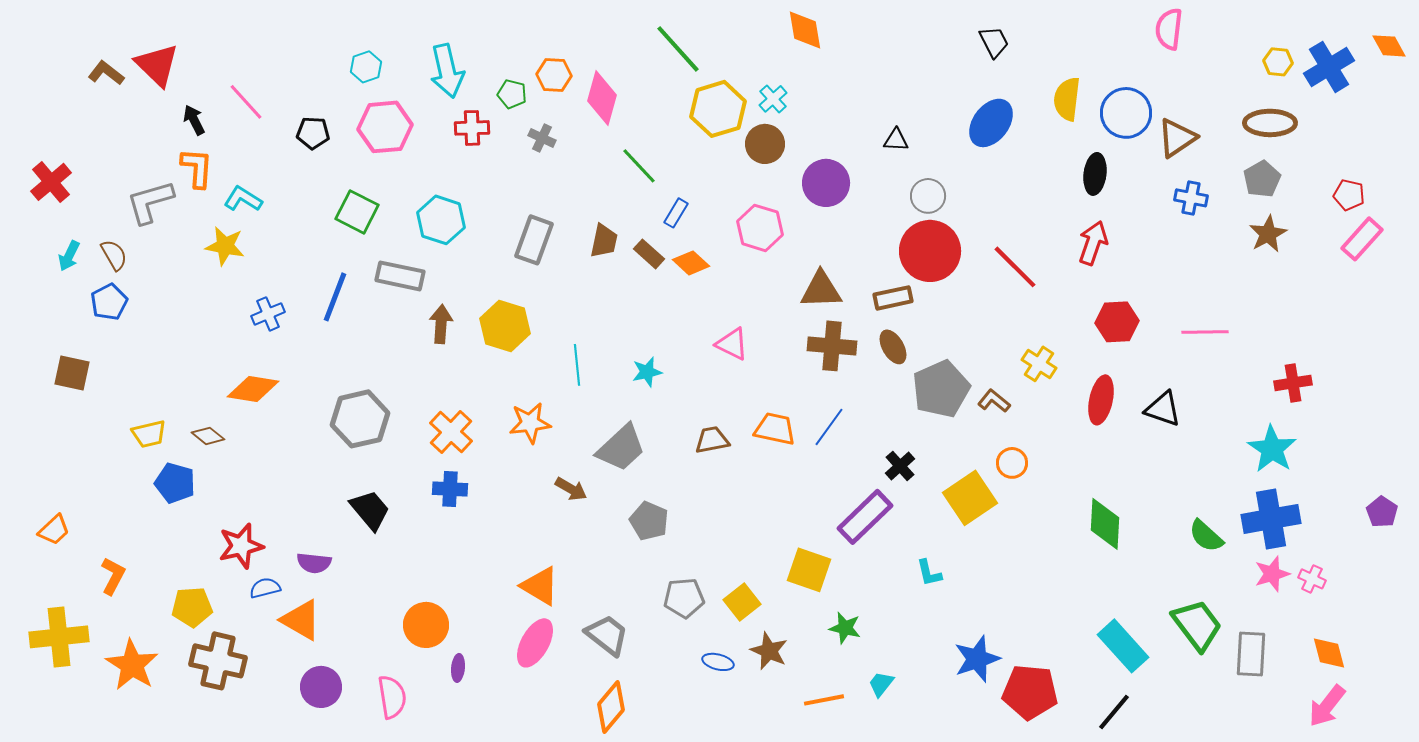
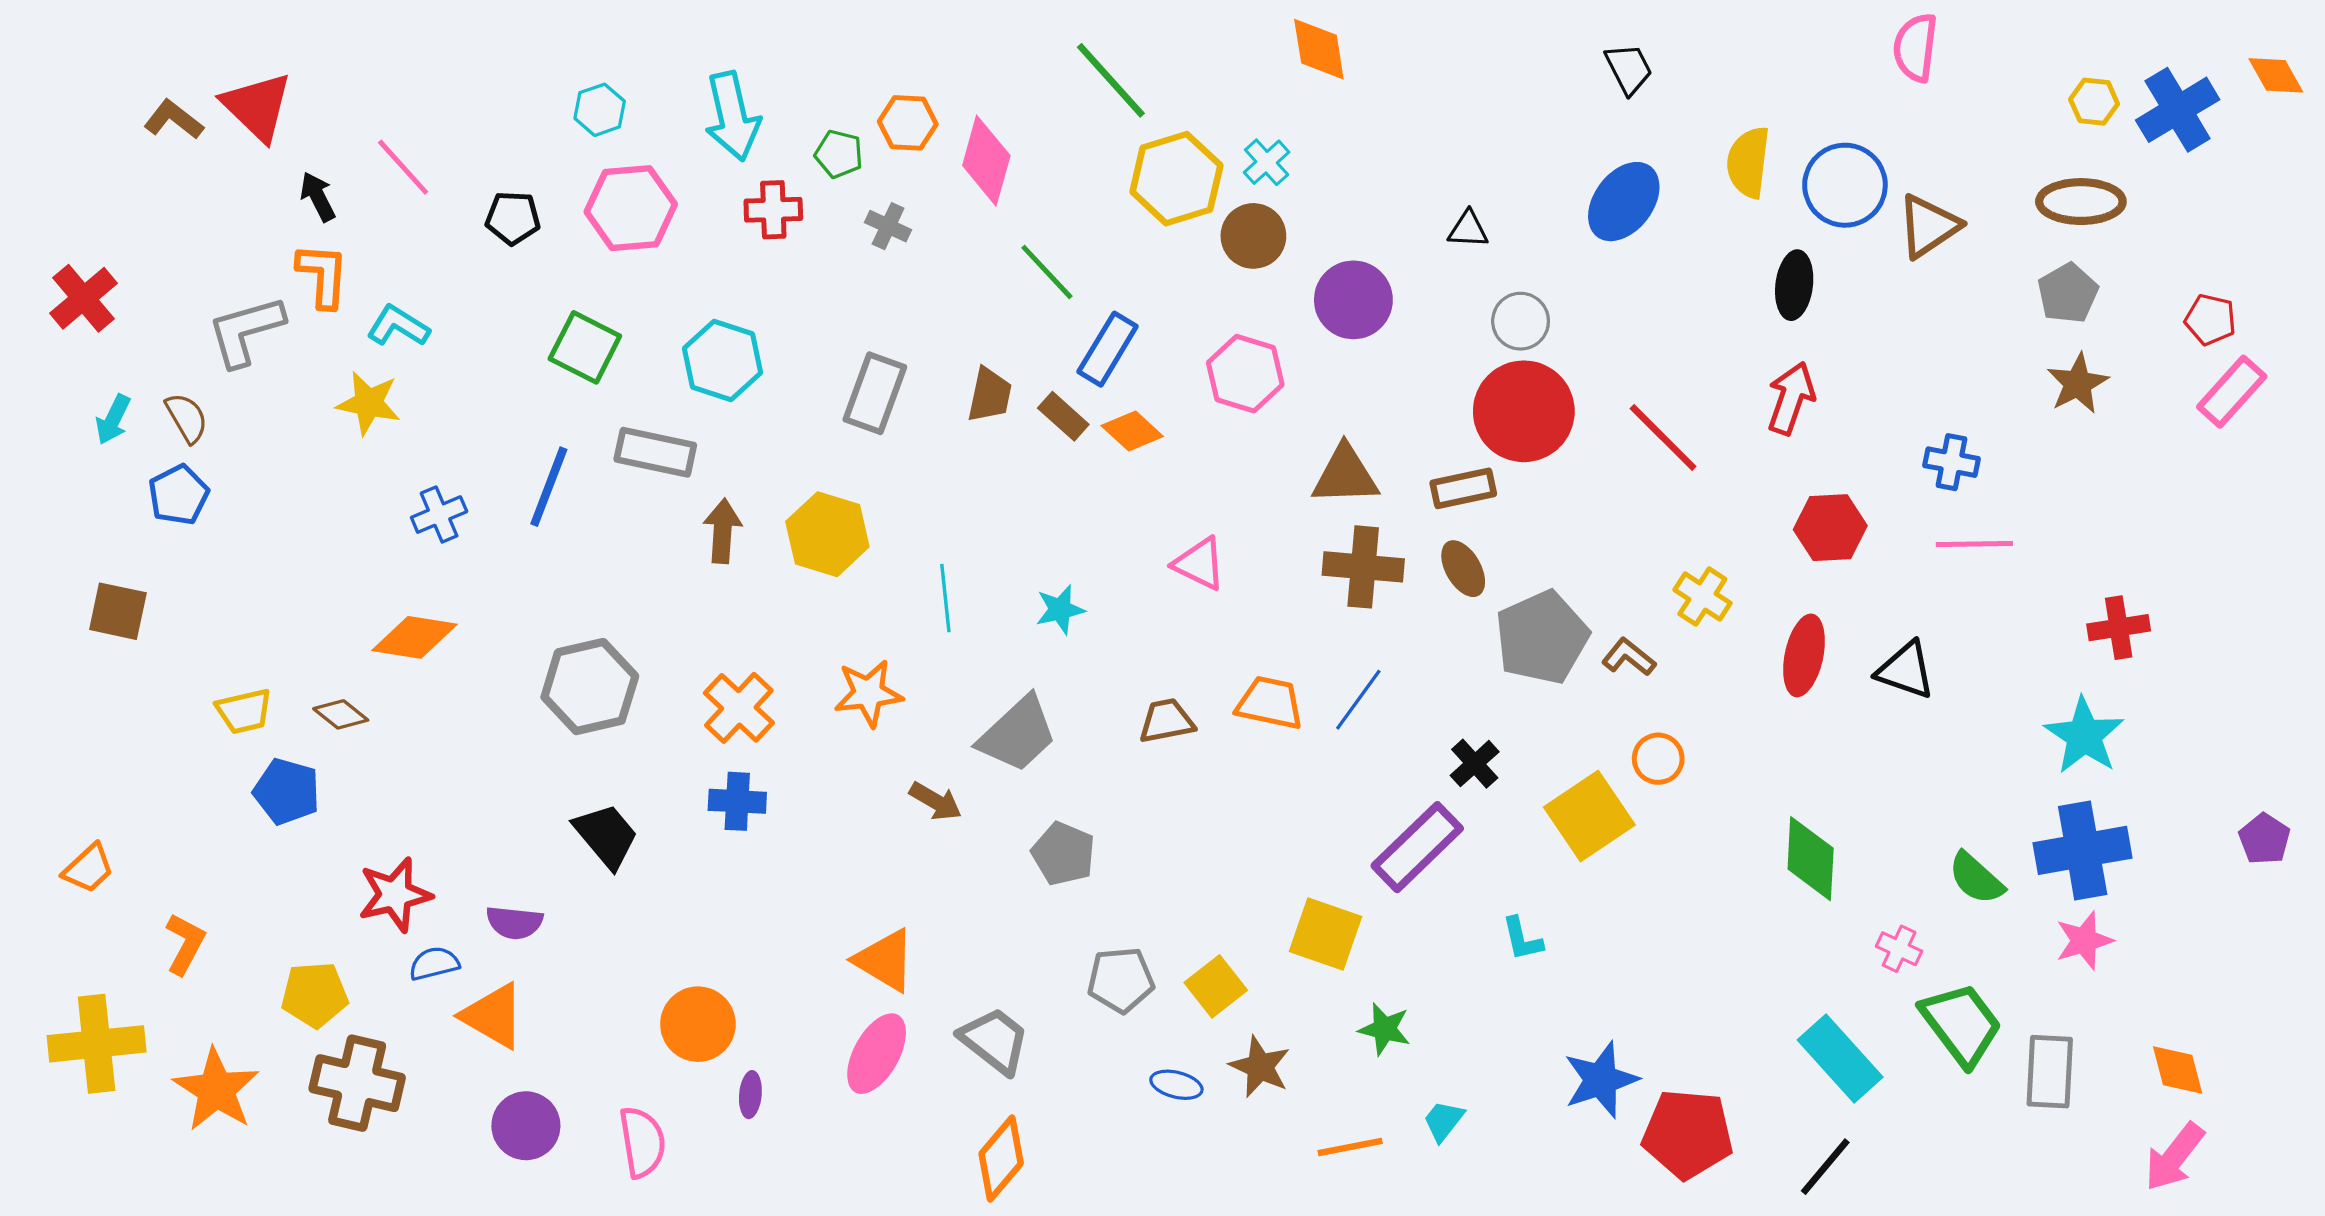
blue cross: (1191, 198) -> (1951, 462), moved
blue rectangle: (676, 213) -> (1108, 349), size x1.5
pink cross: (1312, 579) -> (1899, 949), moved

